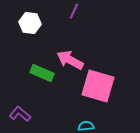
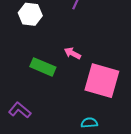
pink arrow: (70, 60) -> (72, 53), size x0.6

